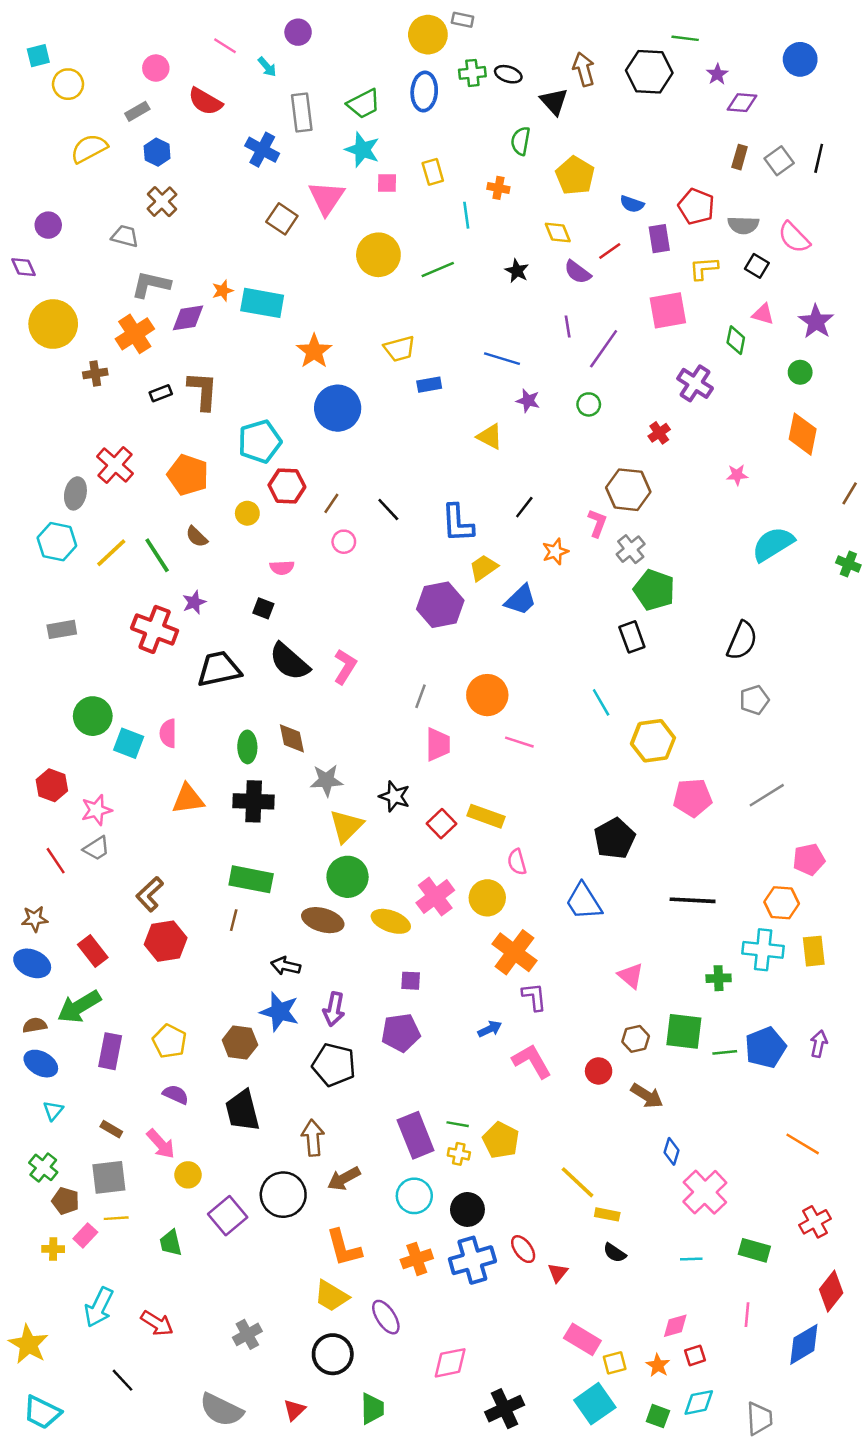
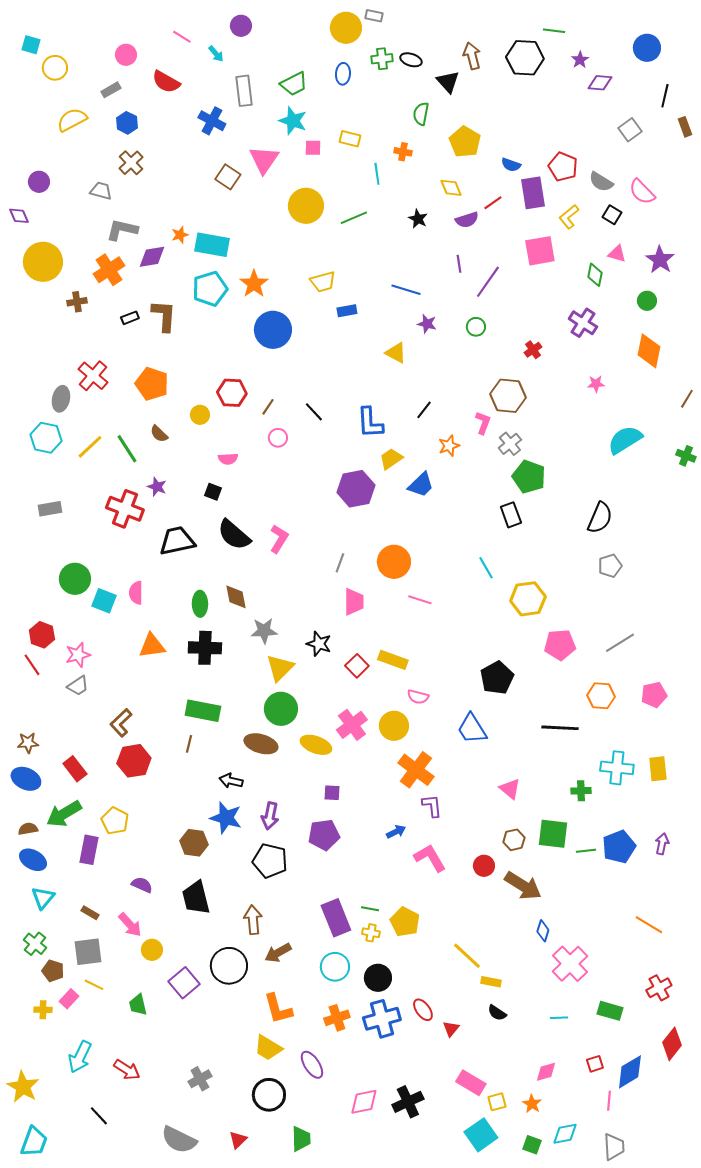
cyan square: (38, 56) -> (31, 45), turned 30
blue ellipse: (424, 92) -> (343, 74), size x0.7
brown rectangle: (740, 157) -> (685, 127), moved, turned -36
black line: (819, 158) -> (665, 96), moved
yellow rectangle: (433, 172) -> (350, 139), turned -60
gray semicircle: (743, 225) -> (601, 182), turned 30
purple rectangle: (659, 239) -> (533, 193), size x1.4
yellow L-shape: (704, 268) -> (569, 217), turned -35
purple semicircle: (578, 272) -> (467, 220), turned -55
purple cross: (695, 383) -> (583, 323), moved
cyan pentagon: (260, 441) -> (210, 289), moved
purple star: (194, 602) -> (157, 487), turned -30
red line: (56, 861) -> (32, 665), moved
pink semicircle: (517, 862) -> (418, 697), turned -60
orange hexagon: (782, 903) -> (601, 696), moved
yellow pentagon: (169, 1041) -> (115, 821), moved
brown arrow: (647, 1096) -> (523, 886), size x1.4
cyan triangle: (53, 1111) -> (43, 898), size x1.4
yellow line: (116, 1218) -> (94, 985), turned 30
pink line: (747, 1315) -> (609, 1101), moved
blue diamond: (804, 1344) -> (630, 1072), moved
red square: (695, 1355) -> (595, 1064), moved
black cross: (505, 1409) -> (408, 1102), moved
cyan trapezoid: (42, 1412) -> (34, 1142), turned -96

